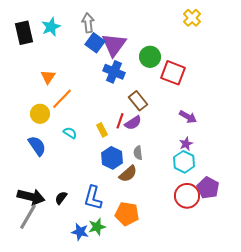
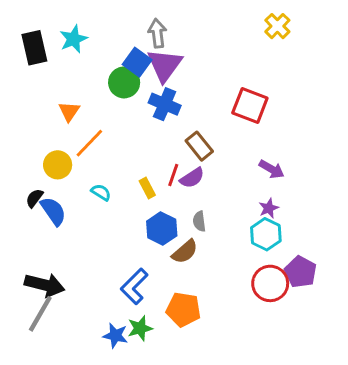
gray arrow: (88, 23) -> (157, 33), moved
green circle: (150, 57) -> (124, 82), moved
black semicircle: (61, 198) -> (34, 198), moved
blue L-shape: (93, 198) -> (134, 286), turned 30

